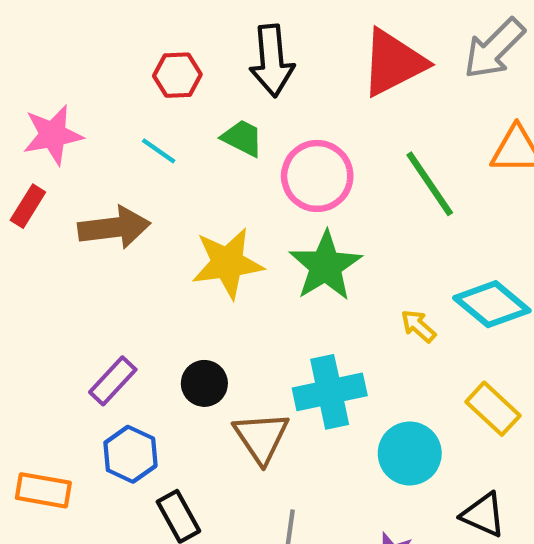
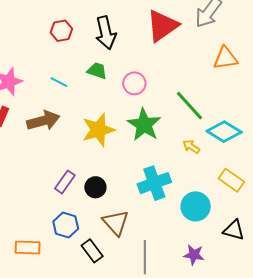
red hexagon: (177, 75) -> (61, 31), moved
pink circle: (317, 176) -> (134, 83), size x0.7
green line: (430, 184) -> (190, 106), moved
purple rectangle: (113, 381) -> (65, 182), moved
brown triangle: (261, 437) -> (116, 223), moved

